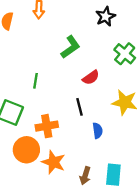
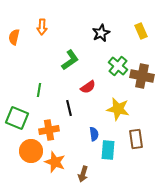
black line: (80, 107) -> (69, 108), moved
cyan rectangle: (113, 175) -> (108, 150), moved

